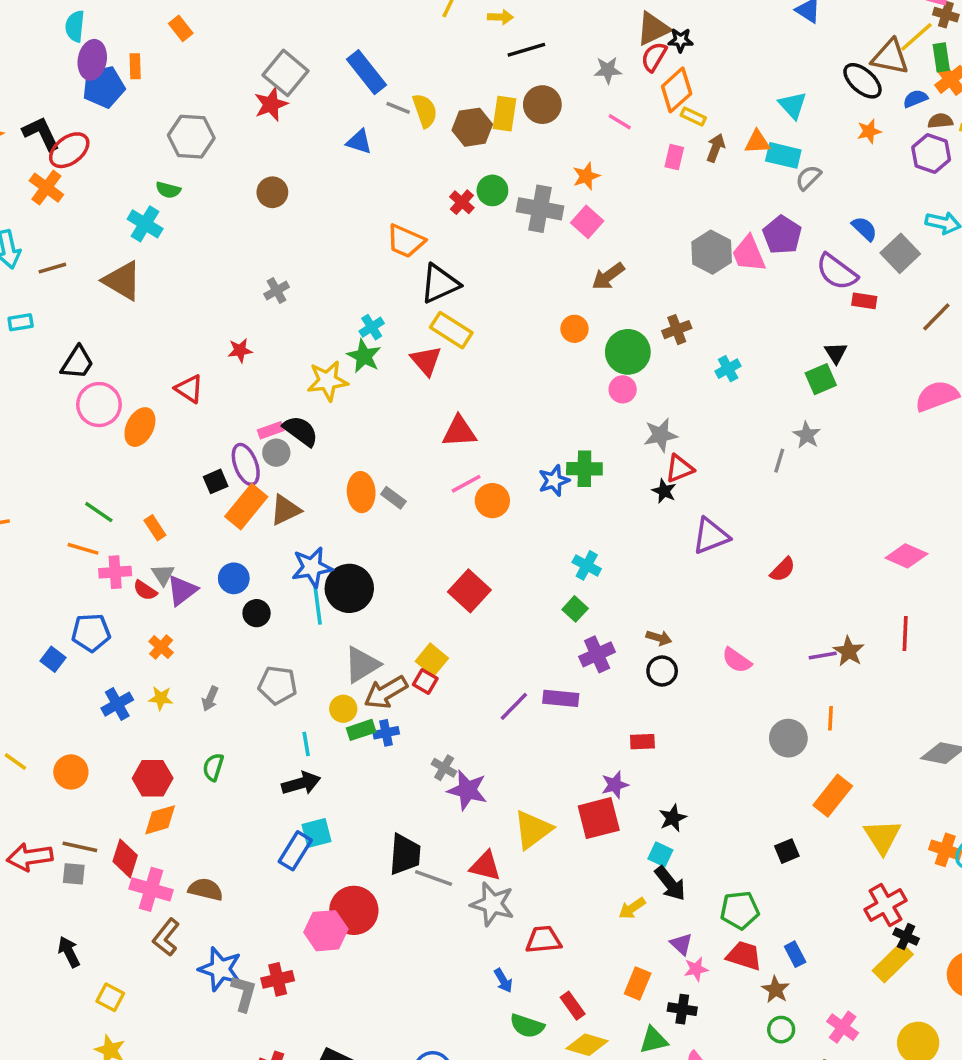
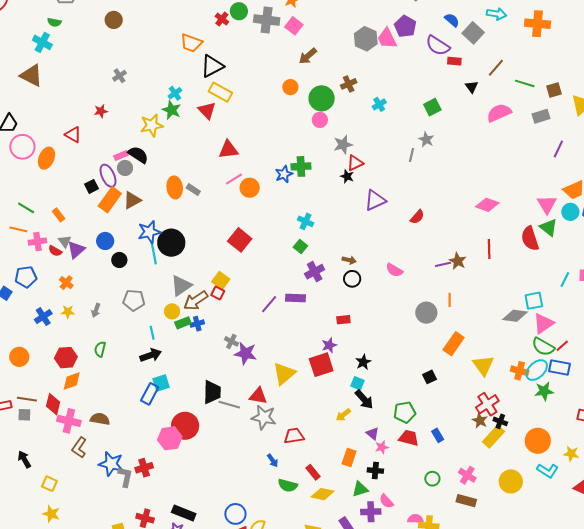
black triangle: (836, 353) -> (472, 87), moved
brown star: (776, 990) -> (480, 421), moved

